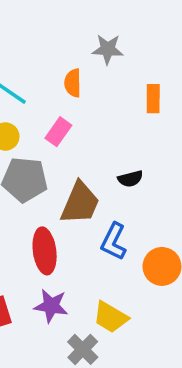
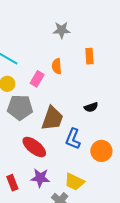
orange semicircle: (73, 83) -> (57, 66), moved
black semicircle: (130, 179) -> (91, 107), moved
red ellipse: (45, 251) -> (34, 147), turned -40

